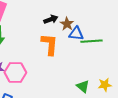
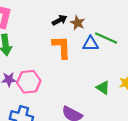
blue triangle: (76, 34) -> (91, 44), moved
green line: (92, 41) -> (106, 38), turned 35

